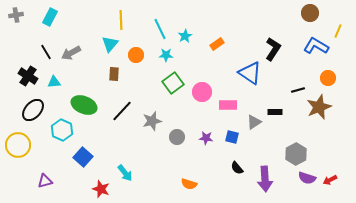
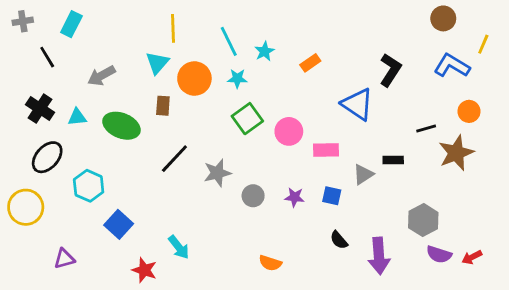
black line: (46, 52) -> (47, 57), moved
orange circle: (136, 55) -> (194, 79), size x1.5
green ellipse: (84, 105) -> (122, 126), moved

